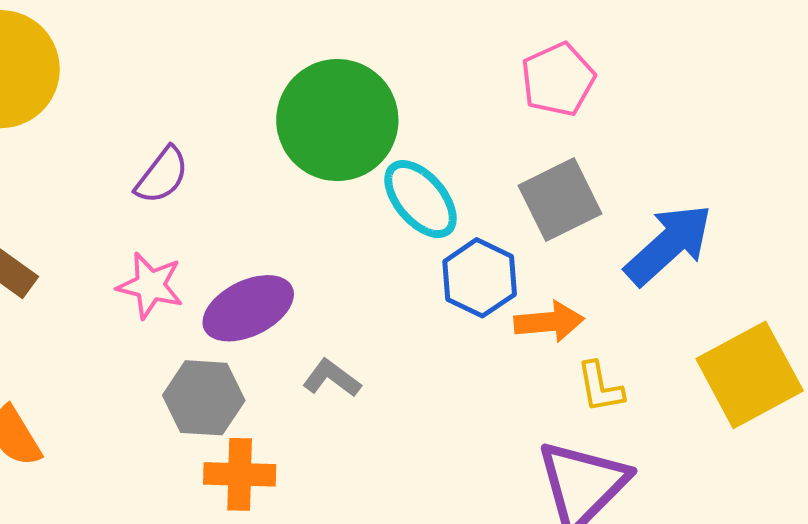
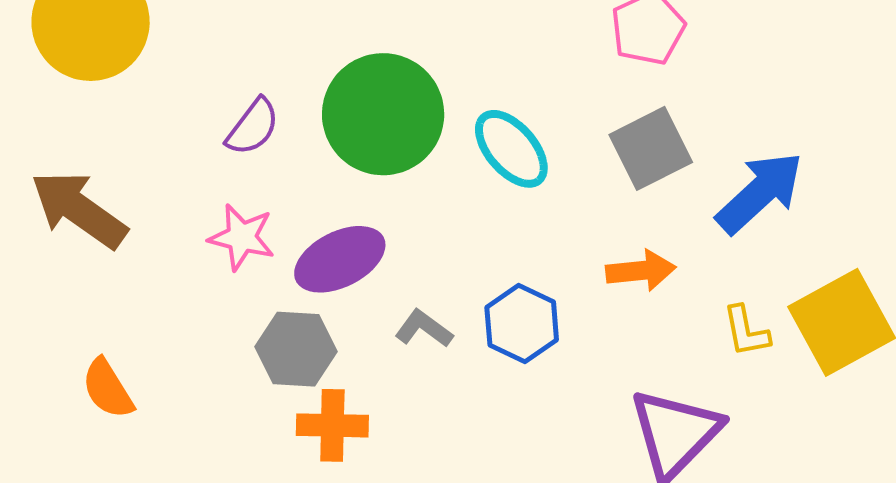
green circle: (337, 120) -> (383, 114), moved
blue hexagon: (480, 278) -> (522, 324), moved
yellow L-shape: (600, 387) -> (746, 331), moved

